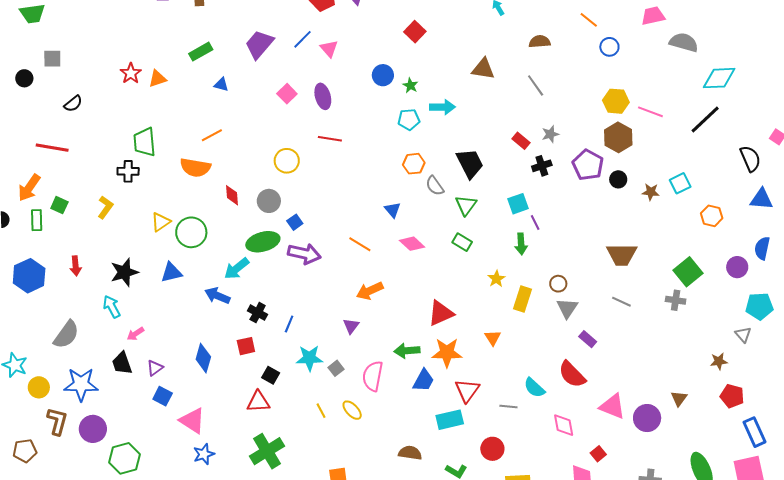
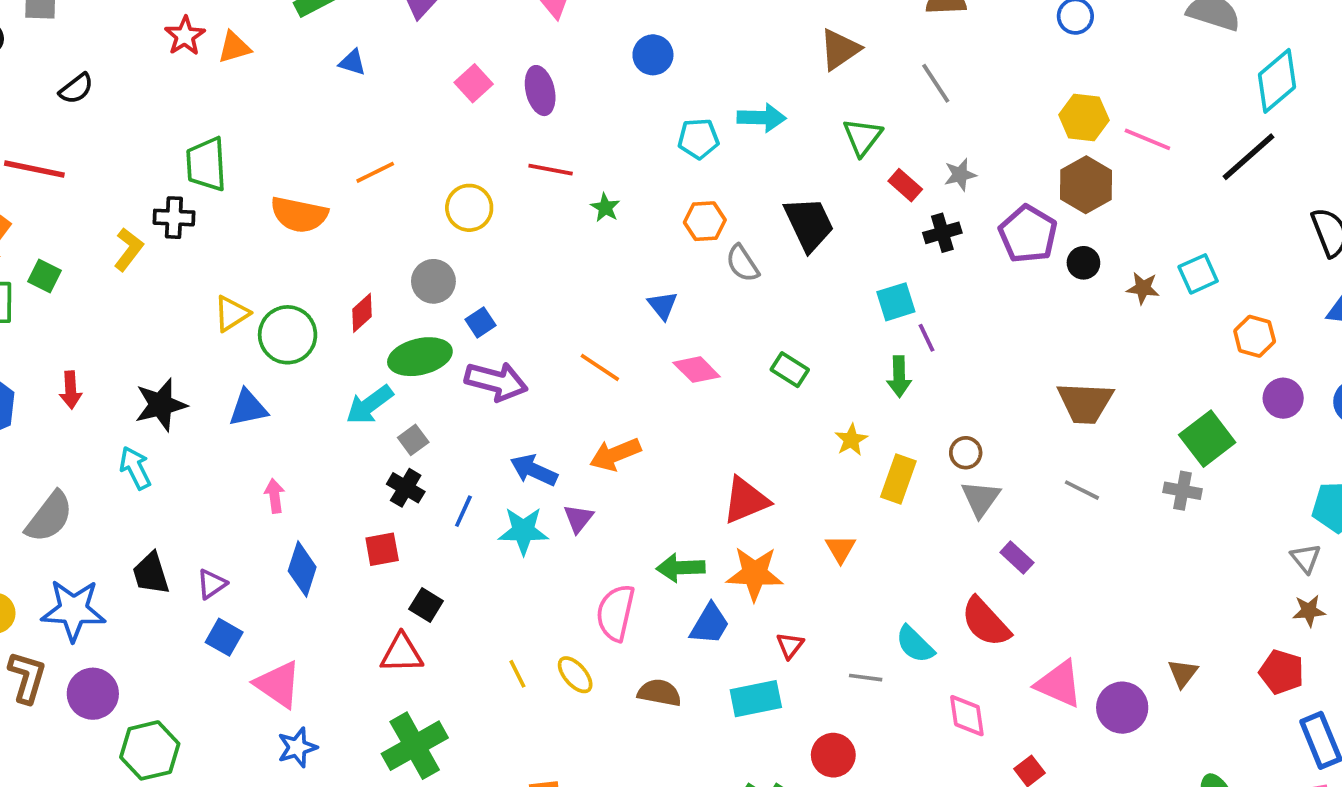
brown triangle: (483, 69) -> (840, 49), turned -45
cyan diamond: (719, 78) -> (1277, 81), turned -40
green star: (410, 85) -> (605, 208), moved
orange line: (212, 135) -> (375, 172), moved
red diamond: (232, 195) -> (362, 313), moved, turned 50
green triangle: (466, 205) -> (863, 137), moved
yellow L-shape: (105, 207) -> (129, 249), moved
purple circle: (737, 267) -> (1283, 398), moved
blue arrow: (217, 296) -> (534, 470), moved
pink arrow: (135, 334) -> (275, 496), moved, turned 114
cyan star: (309, 358) -> (523, 531), moved
brown star: (719, 361) -> (1309, 611), moved
gray square: (336, 368) -> (413, 440), moved
red triangle: (467, 391) -> (790, 645), size x0.6
brown semicircle: (410, 453) -> (659, 693), moved

